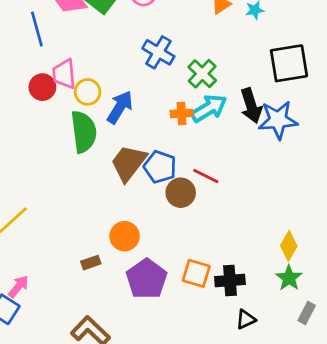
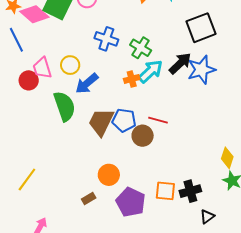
yellow circle: (88, 92) -> (70, 65), moved
black arrow: (251, 106) -> (180, 63), turned -105
blue arrow: (120, 107) -> (87, 83), turned -150

